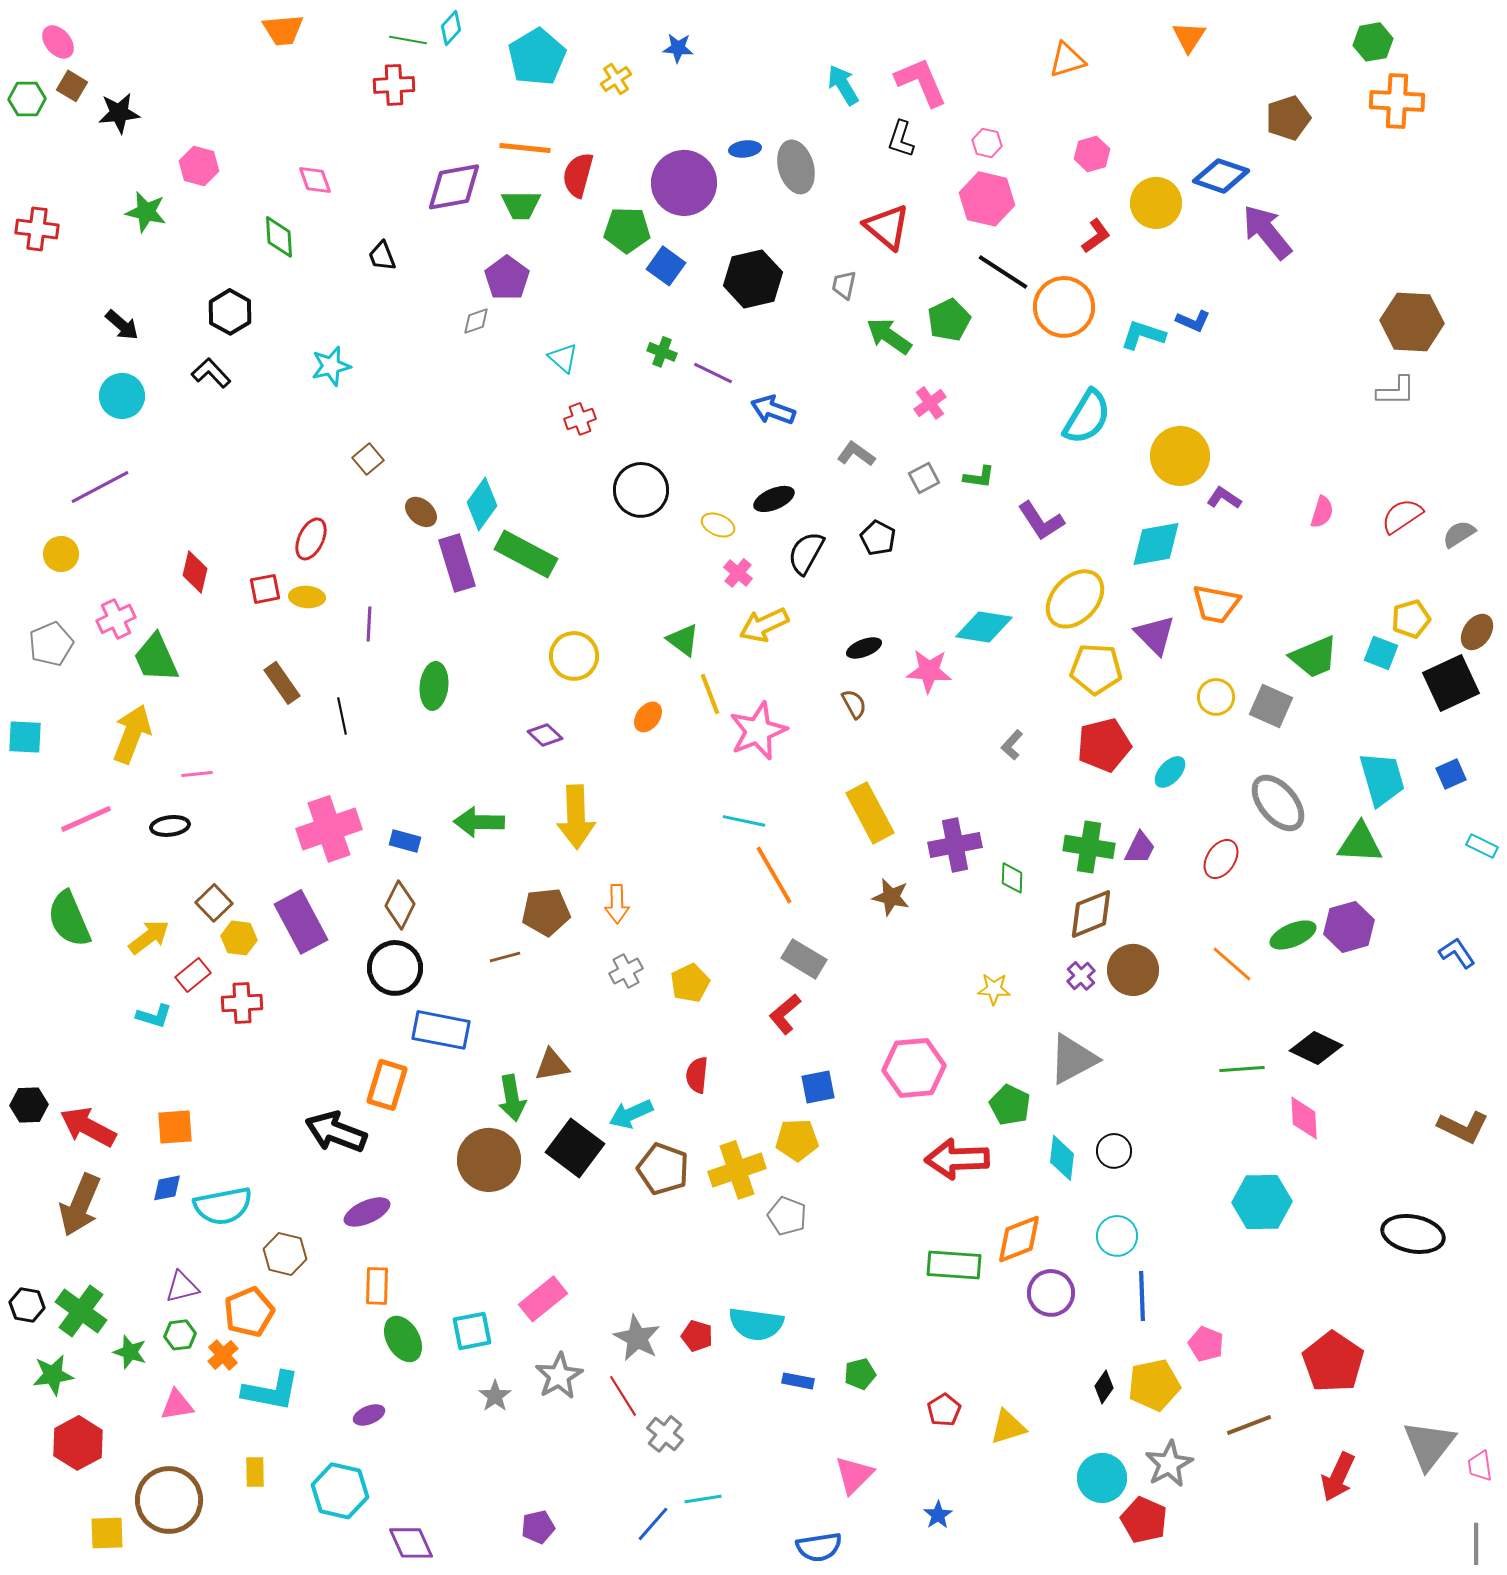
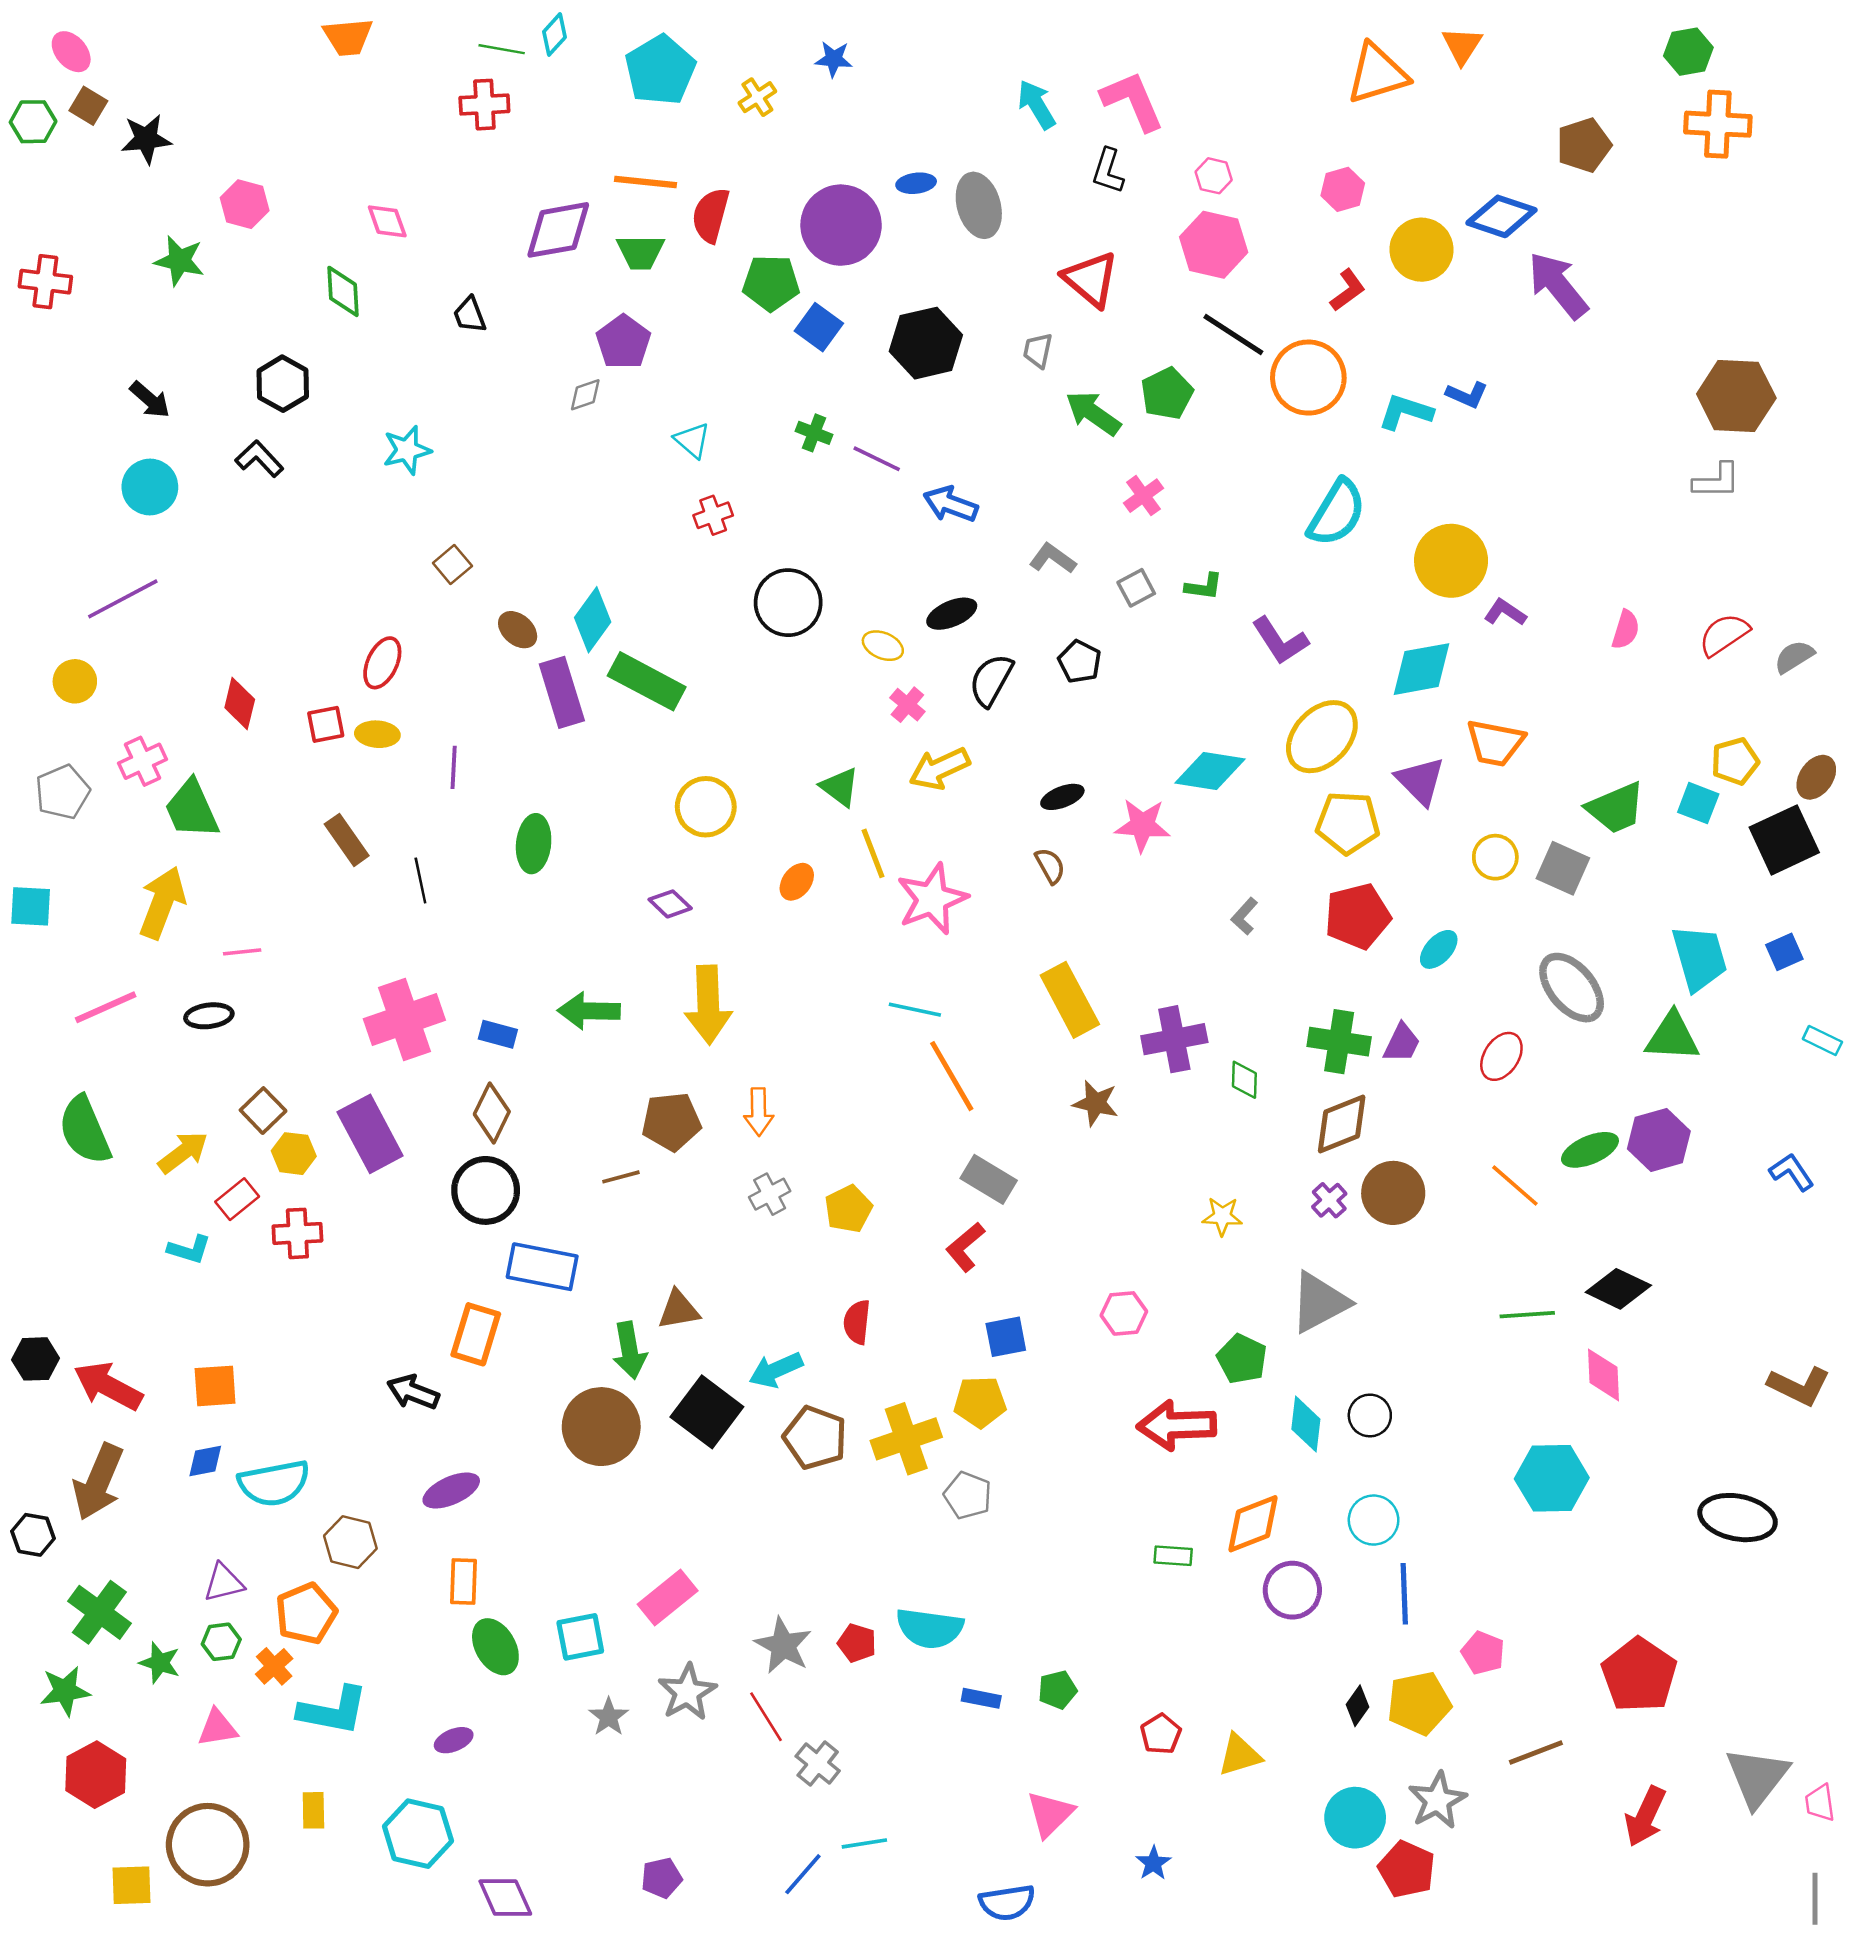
orange triangle: (1067, 60) -> (1377, 74), moved, size x1.4
pink hexagon: (914, 1068) -> (1124, 1313), size x0.6
black arrow: (336, 1132) -> (413, 1392), size x0.7
green rectangle: (954, 1265) -> (1173, 1556), size x0.6
black hexagon: (27, 1305) -> (33, 1535), moved

